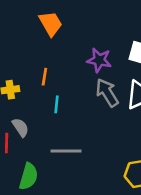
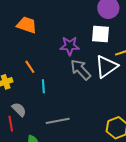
orange trapezoid: (51, 24) -> (27, 25), turned -30
orange line: (44, 77) -> (30, 67), turned -32

